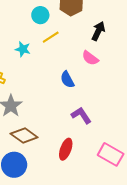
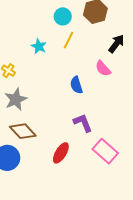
yellow line: (51, 37) -> (69, 40), turned -42
pink rectangle: (111, 154) -> (105, 151), moved

